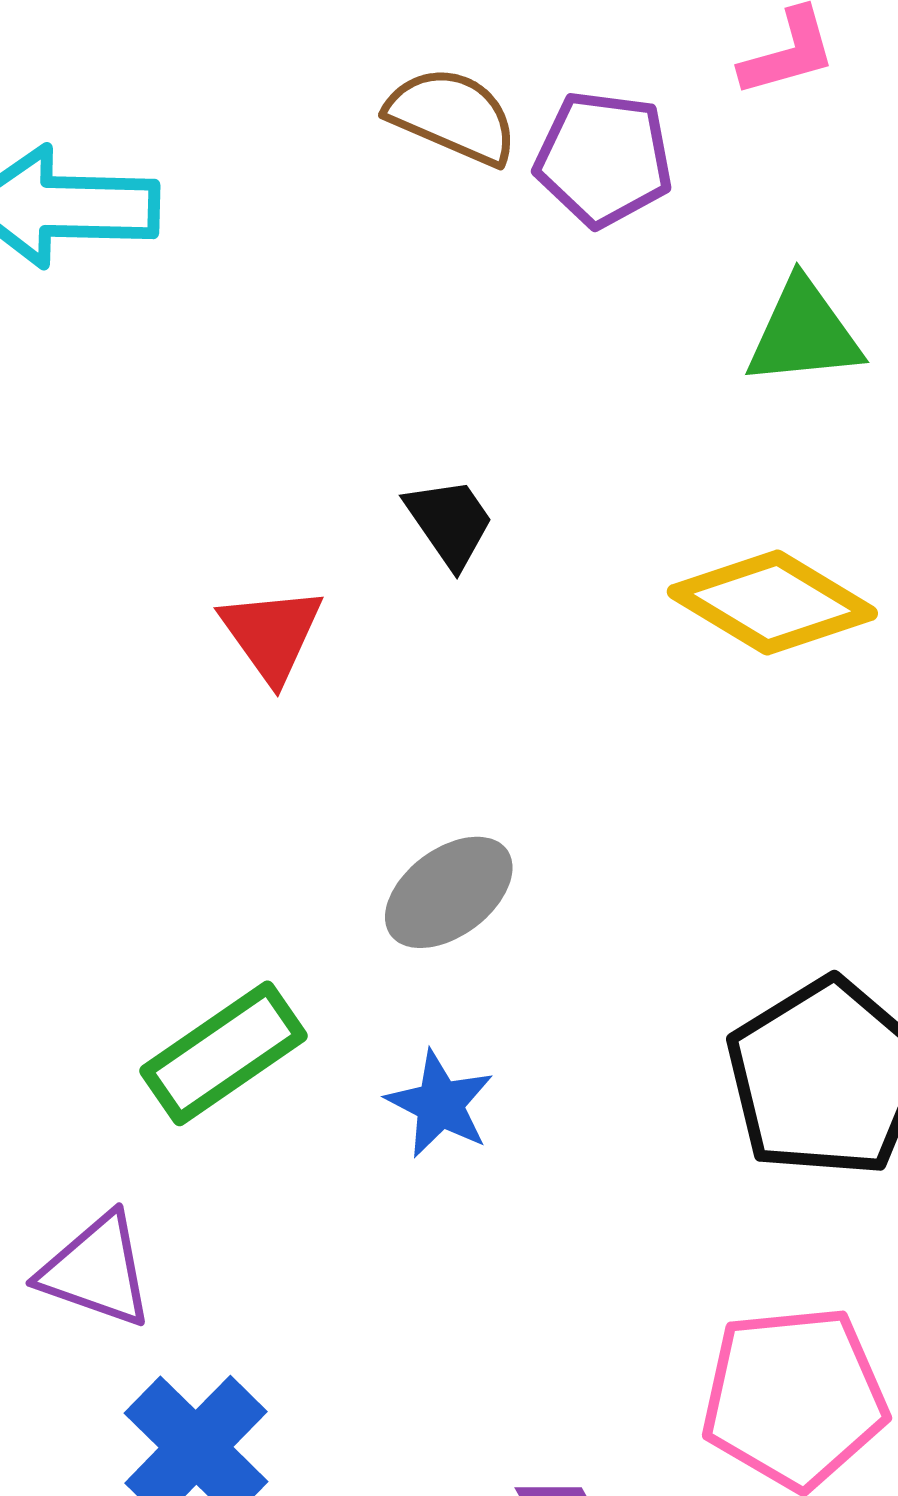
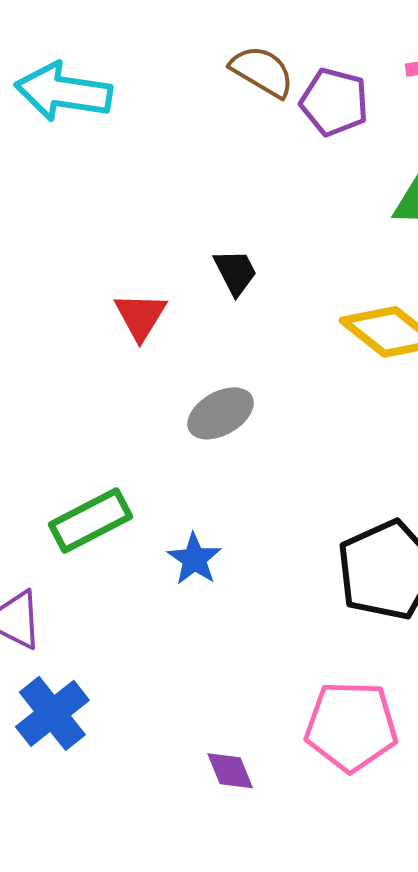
gray ellipse: (449, 892) -> (221, 413), moved

